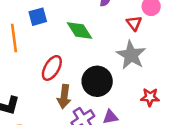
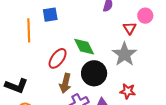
green diamond: (79, 30) -> (84, 47), moved
red star: (150, 97) -> (128, 91), moved

